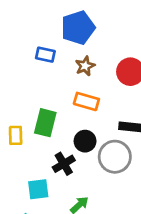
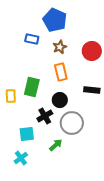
blue pentagon: (78, 28) -> (55, 20), turned -30
orange rectangle: (86, 101) -> (61, 72), turned 60
gray circle: (115, 157) -> (72, 123), moved

